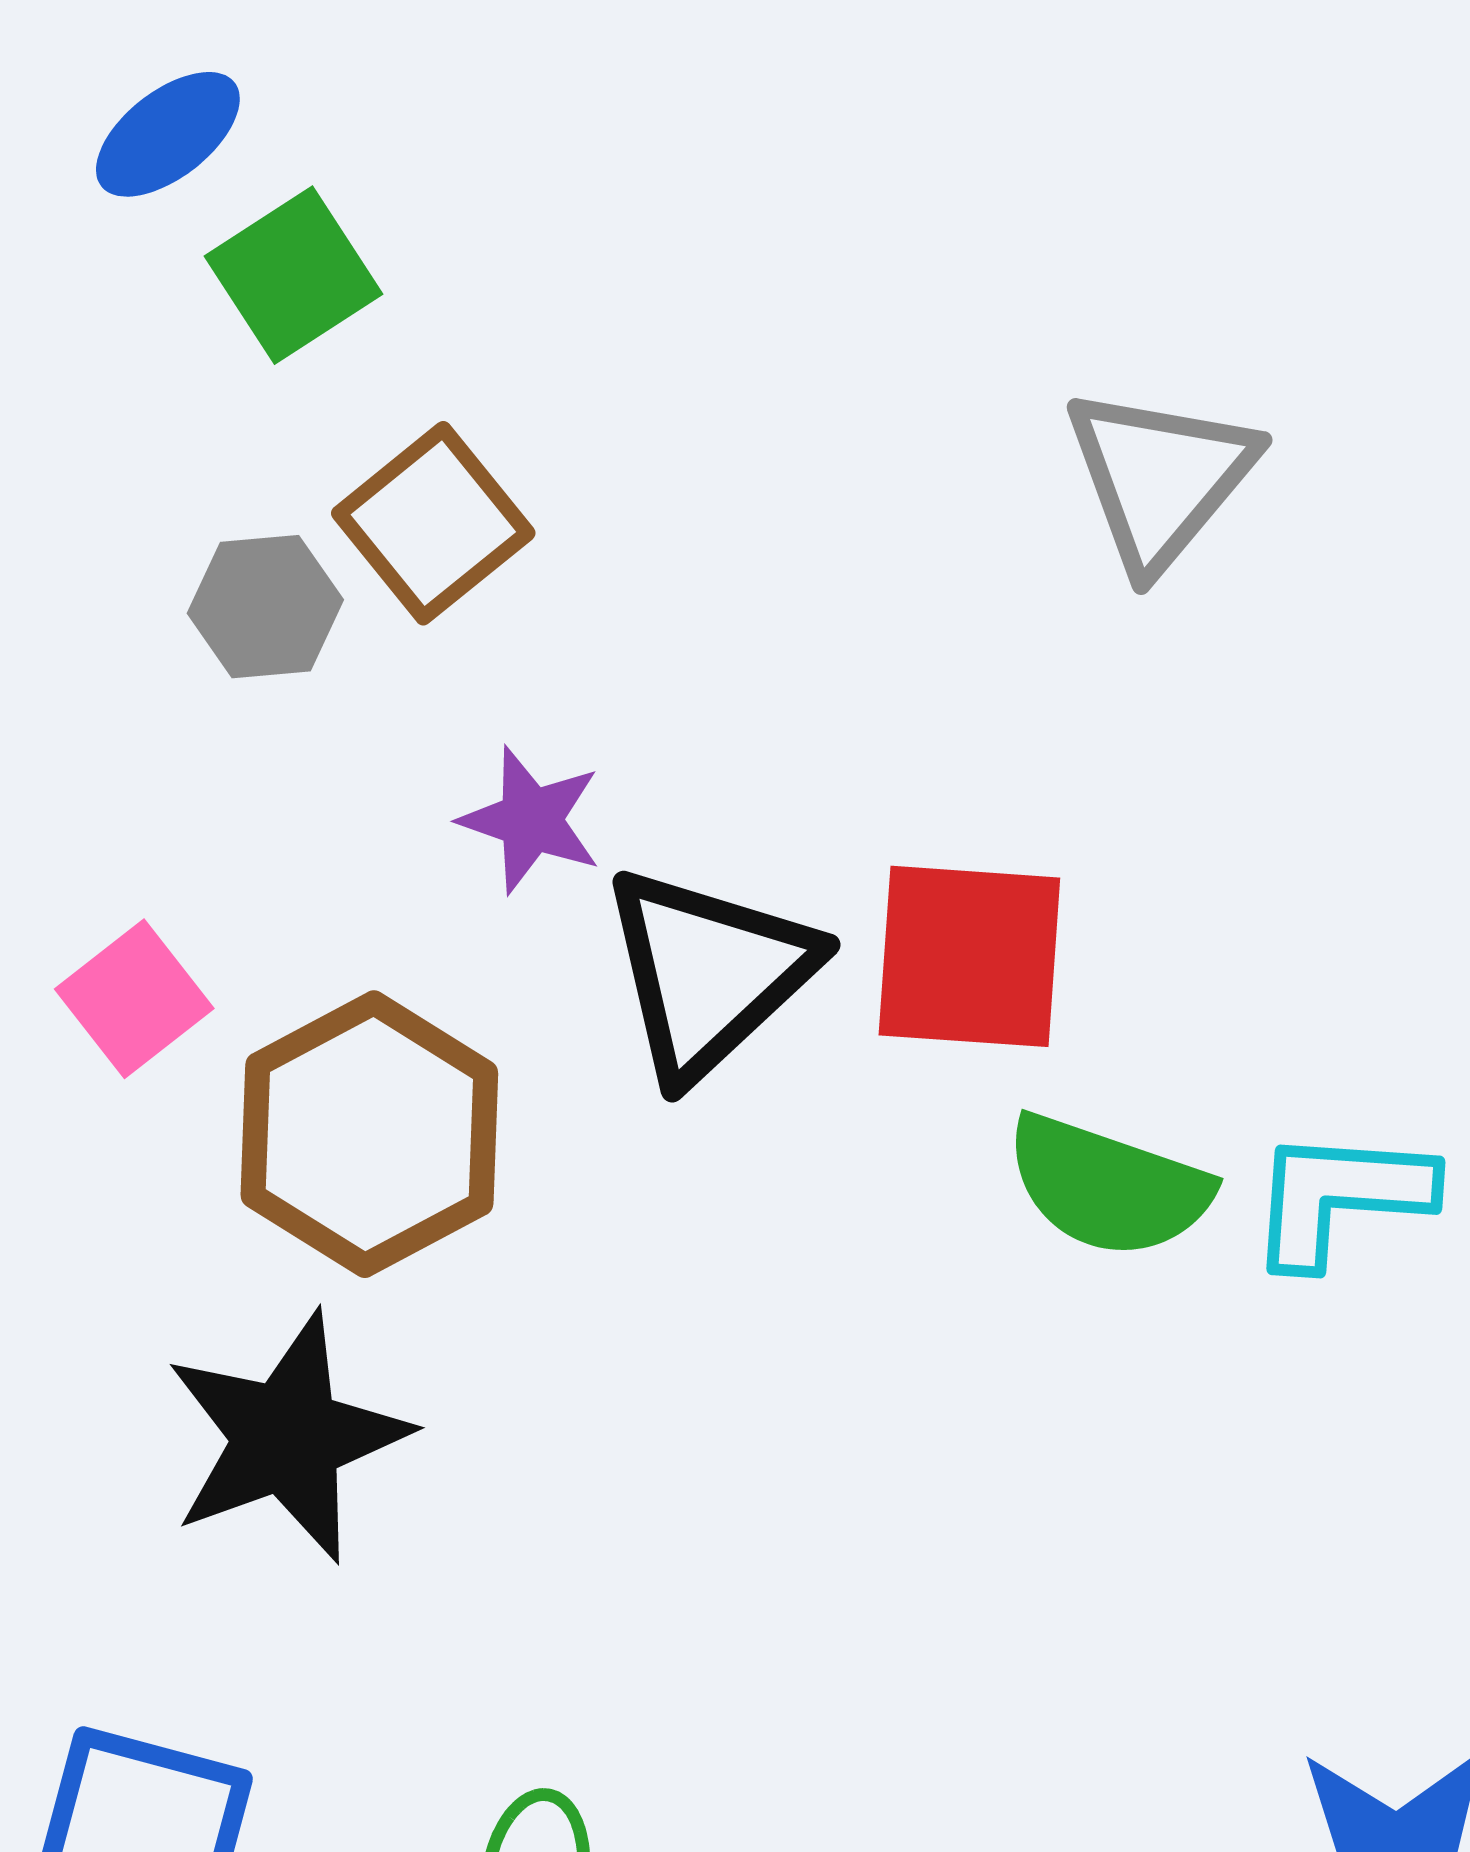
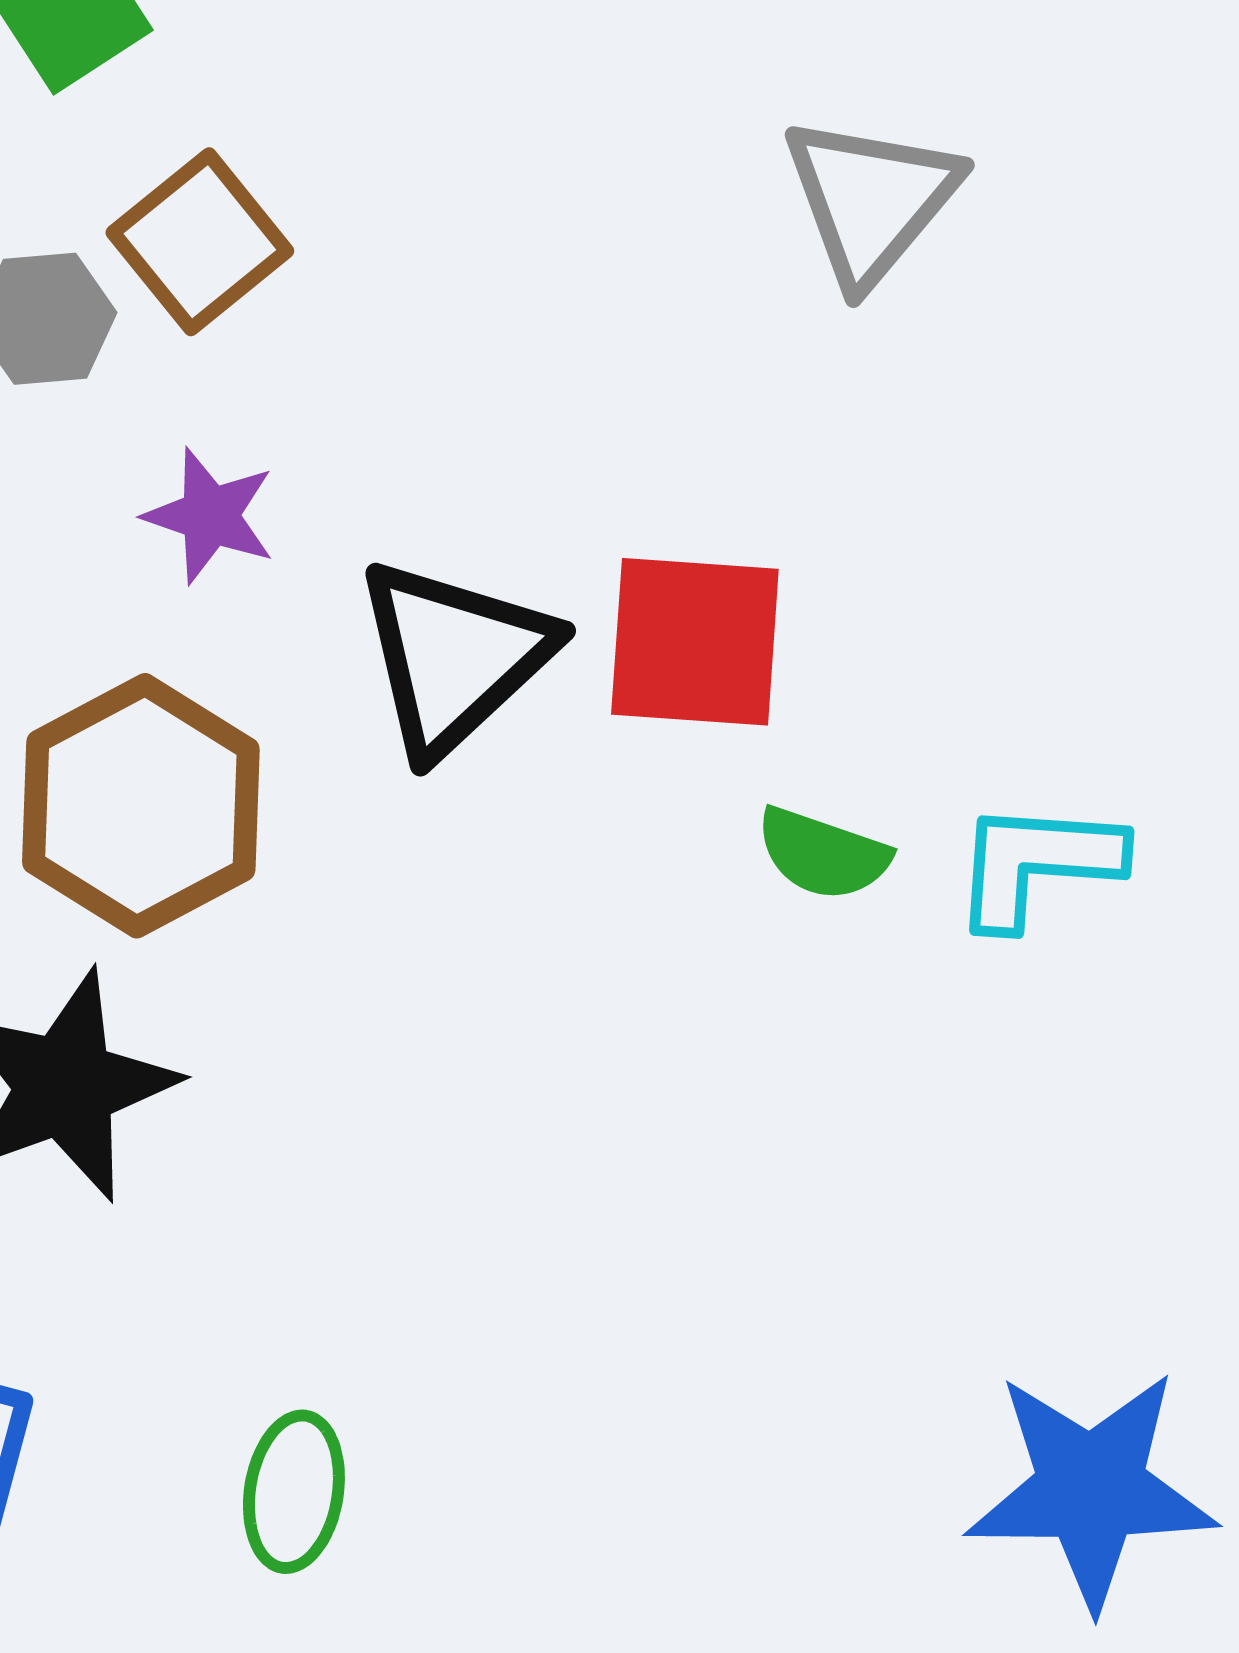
purple star: (531, 820) -> (210, 516), moved
green semicircle: (1108, 1186) -> (823, 854), size x0.7

